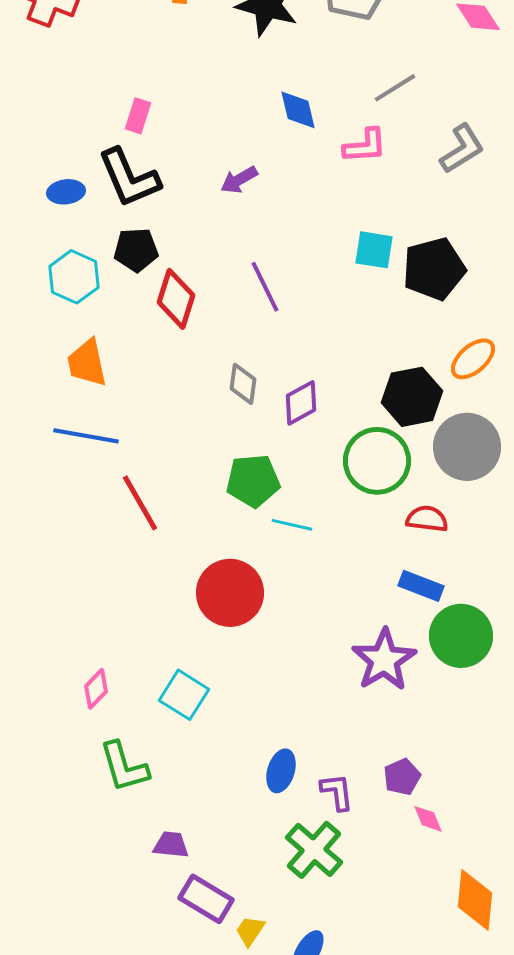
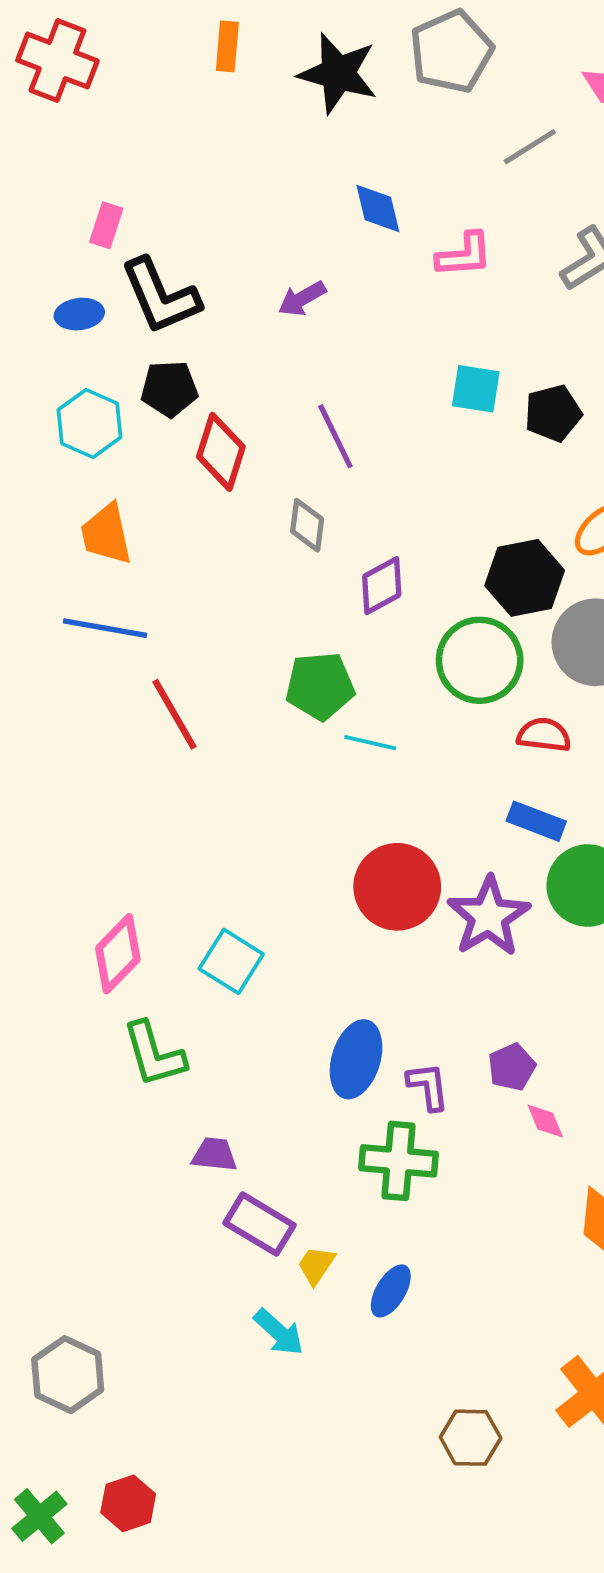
gray line: (395, 88) -> (530, 147), moved
pink rectangle: (138, 116) -> (106, 225), moved
black pentagon: (434, 269) -> (553, 413), size x0.7
gray diamond: (243, 384) -> (307, 525), moved
red circle: (230, 593) -> (397, 887), moved
pink diamond: (96, 689) -> (118, 954), size x1.5
blue ellipse: (281, 771) -> (356, 1059), size x1.4
green cross: (314, 850) -> (398, 1161), turned -36

